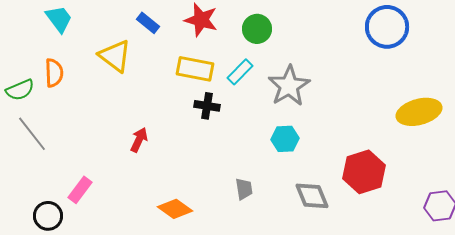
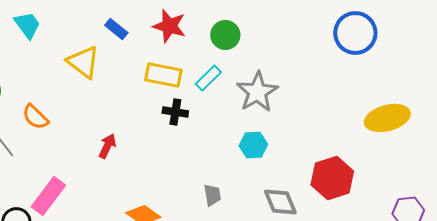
orange semicircle: (54, 73) -> (35, 117), moved, turned 136
pink rectangle: (80, 190) -> (48, 196), size x1.4

